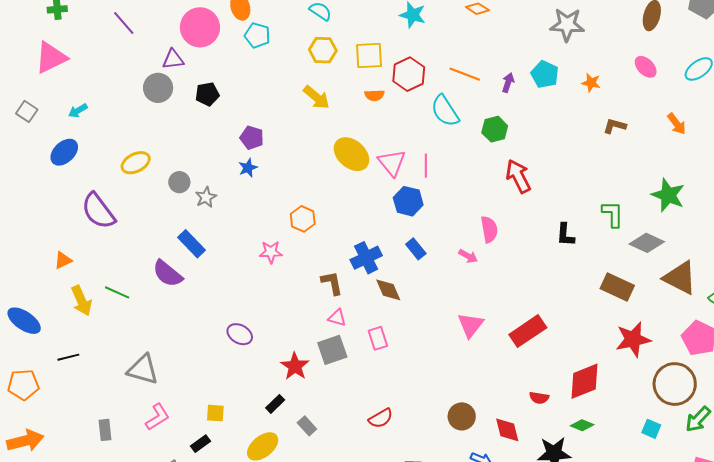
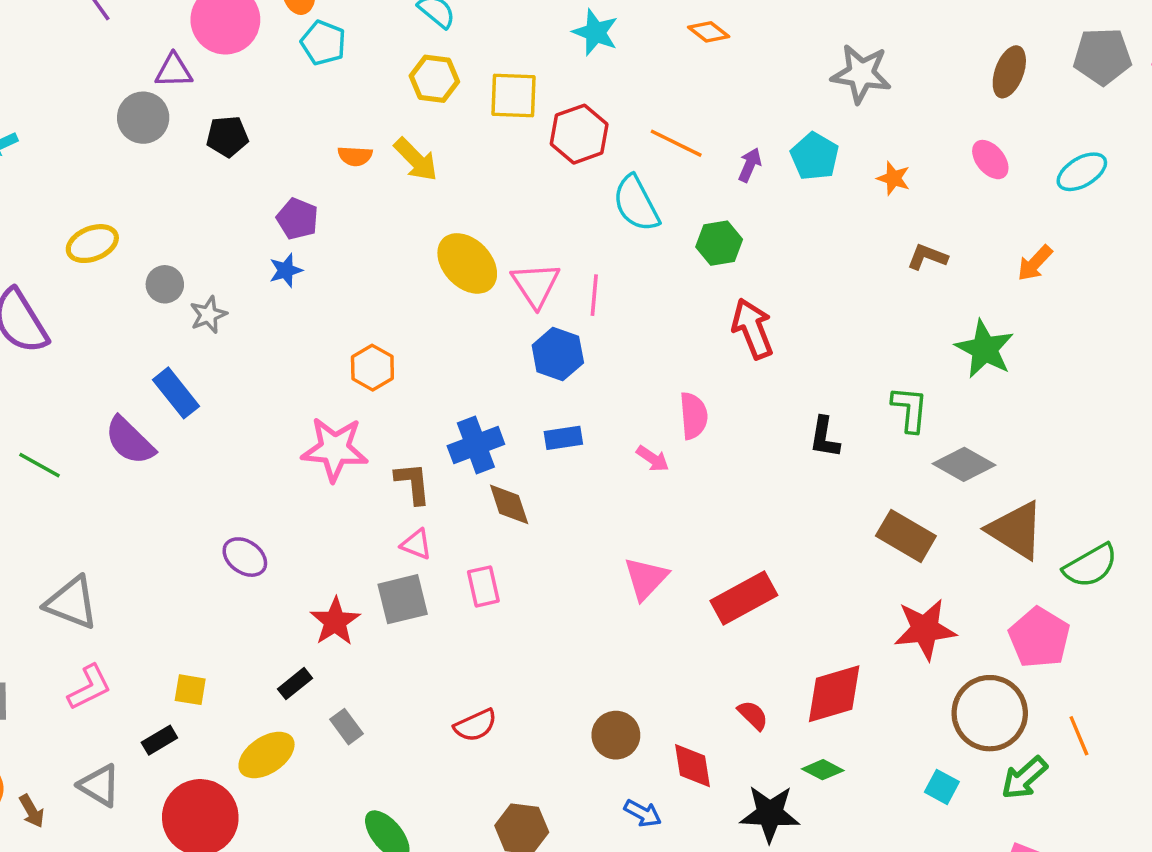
orange semicircle: (374, 95) -> (355, 156), moved
orange arrow: (677, 124) -> (1035, 263), turned 75
green star: (668, 195) -> (985, 349), moved
blue rectangle: (416, 249) -> (563, 438), turned -65
pink star: (271, 252) -> (335, 449), moved, size x1.6
red semicircle: (539, 398) -> (753, 715), turned -150

